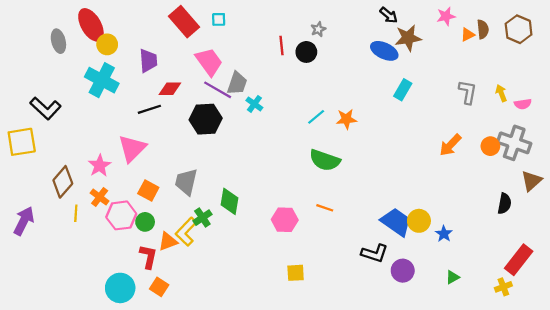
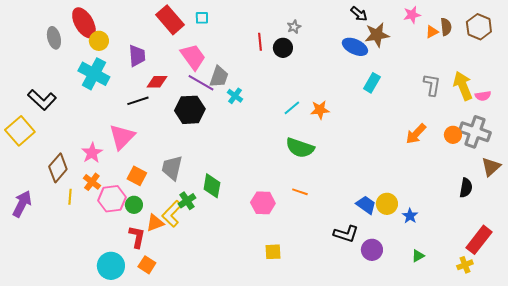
yellow arrow: (501, 93) -> (463, 86), size x1.8
yellow square: (22, 142) -> (20, 131), turned -32
blue trapezoid: (396, 222) -> (366, 205), size x0.7

